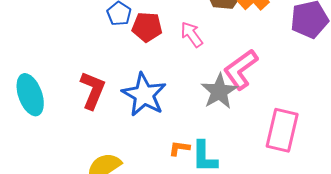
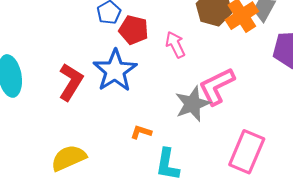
blue star: (144, 95) -> (115, 71), moved
orange L-shape: (179, 148) -> (141, 132), moved

